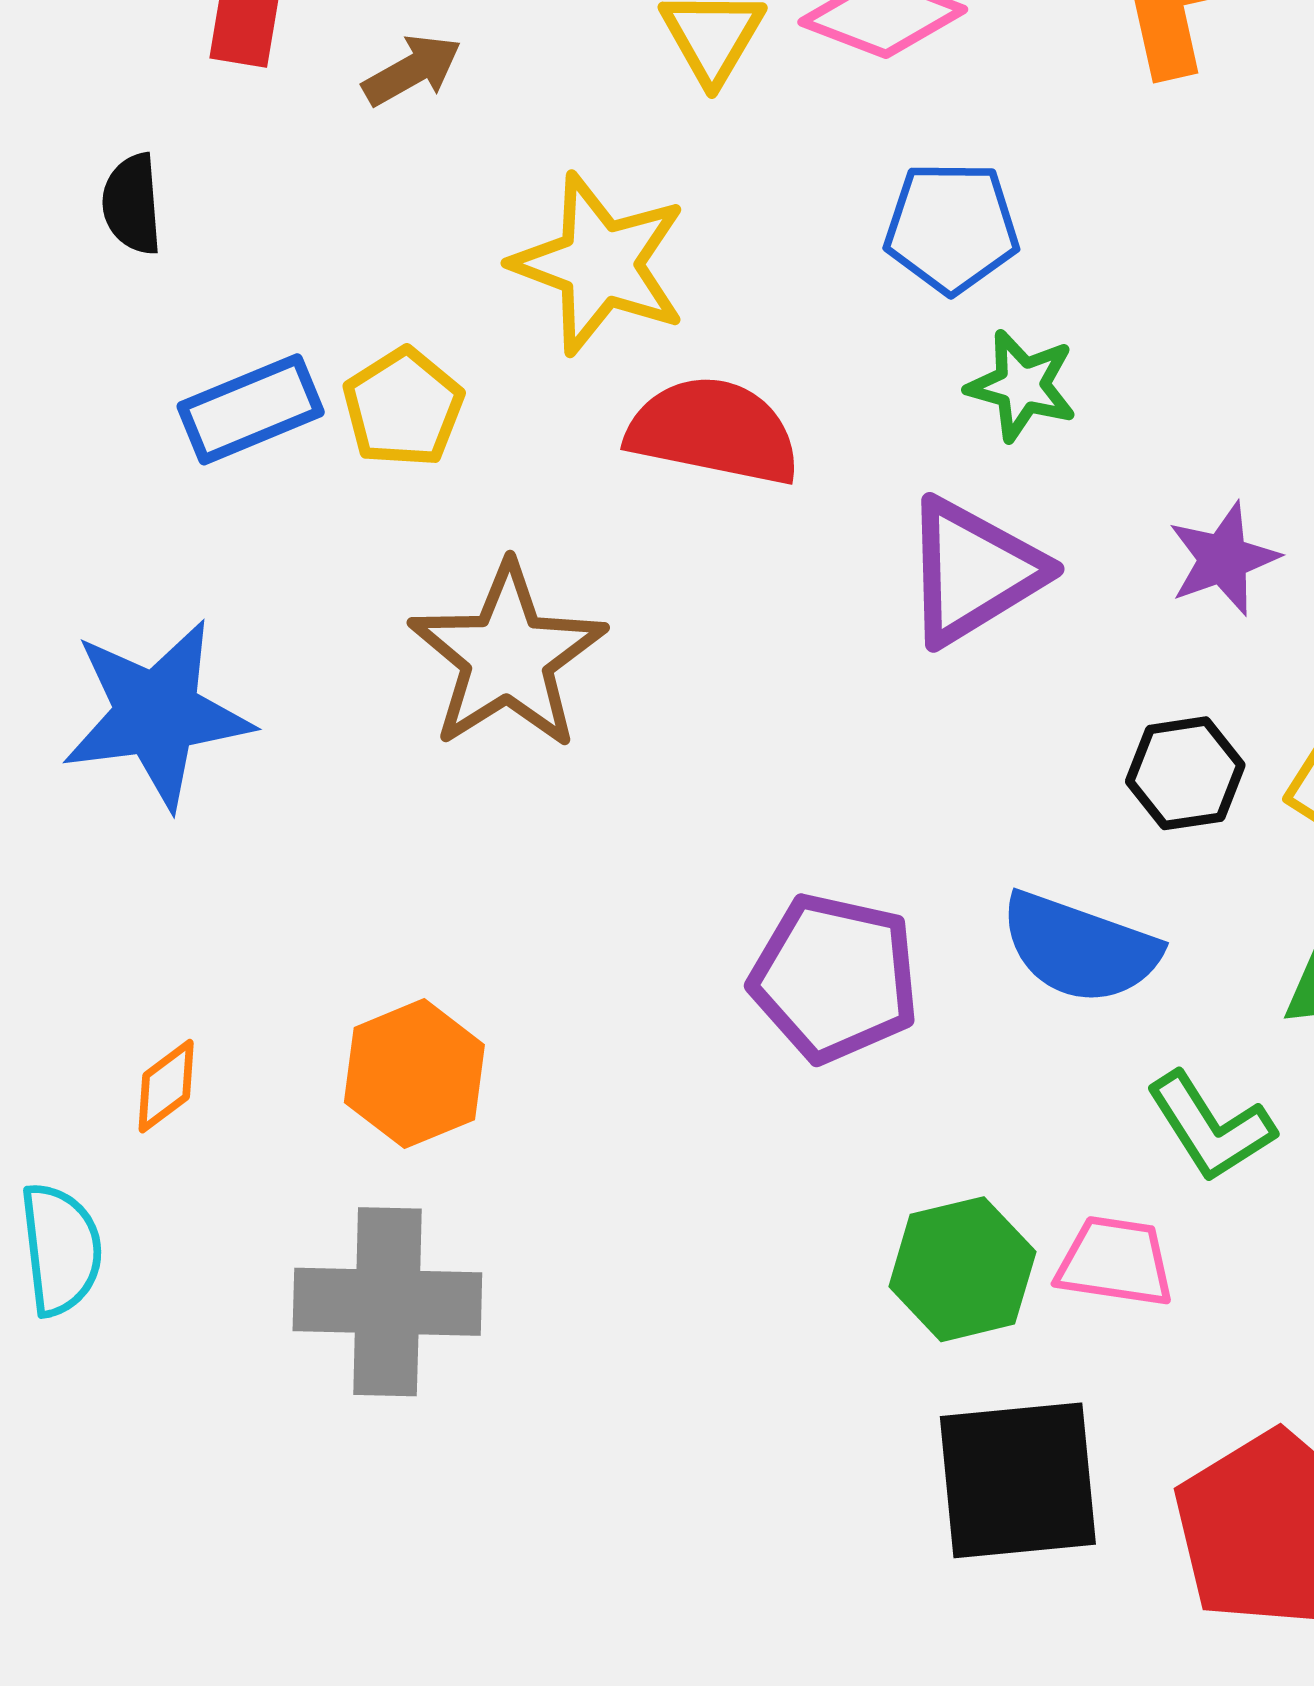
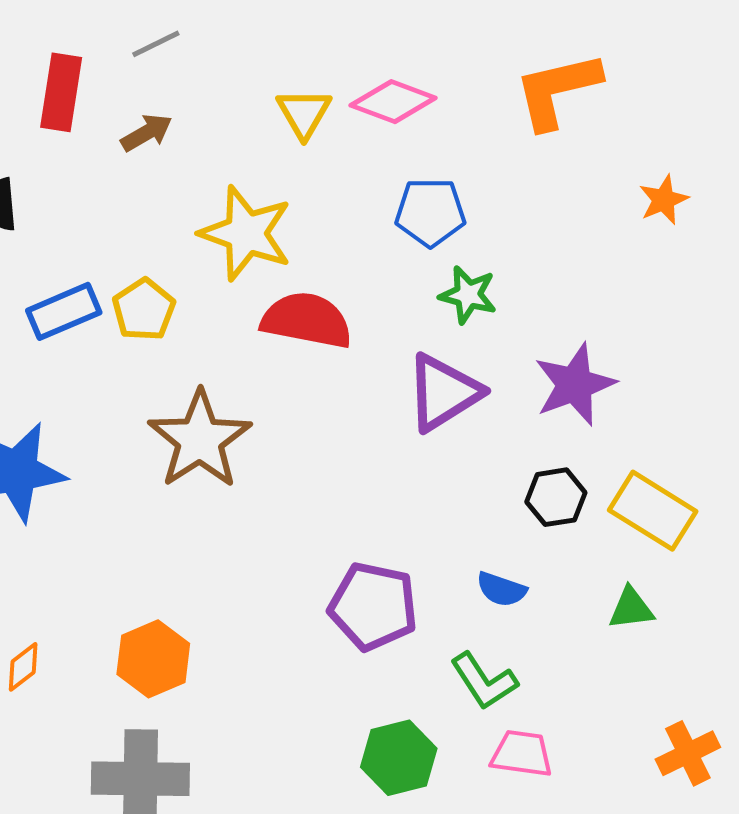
purple star: (1223, 559) -> (575, 384), size x1.4
blue semicircle: (1080, 948) -> (501, 589), size x0.6
green L-shape: (1210, 1127) -> (484, 681), moved
green hexagon: (962, 1269) -> (399, 758), moved

